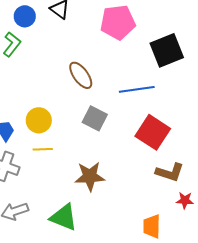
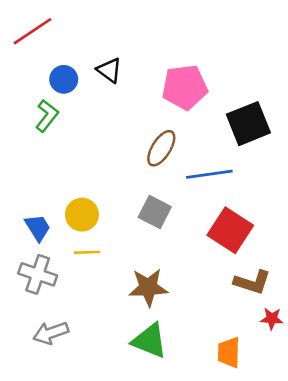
brown ellipse: (81, 75) -> (161, 148), moved, turned 68
green triangle: (64, 217) -> (150, 341), moved

